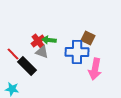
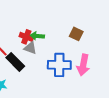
red cross: (38, 41) -> (26, 37), turned -32
blue cross: (77, 52) -> (59, 65), moved

